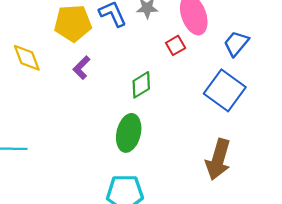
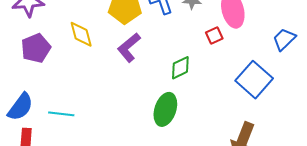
blue trapezoid: (236, 44) -> (284, 39), moved
purple L-shape: (81, 68) -> (129, 47), size x1.4

